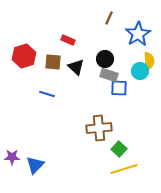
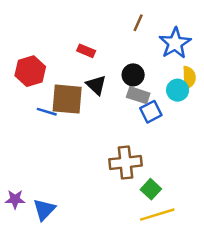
brown square: (53, 62) -> (67, 99), moved, size x1.5
blue square: (119, 88) -> (151, 112), turned -30
blue line: (47, 94) -> (47, 112), moved

